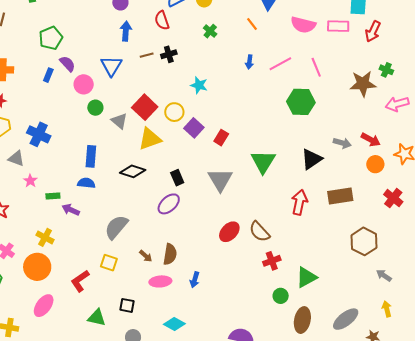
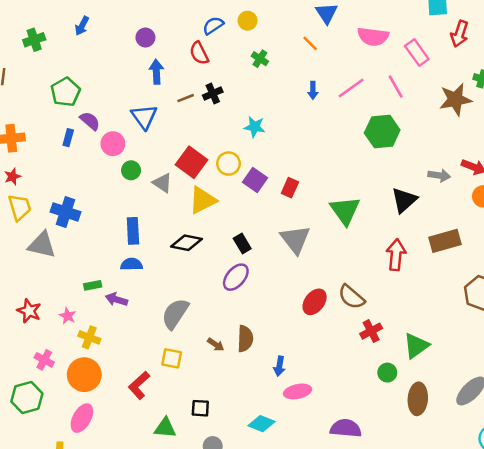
pink rectangle: (338, 26) -> (417, 52), moved, turned 60
gray triangle: (16, 158) -> (42, 245), size x1.4
pink star: (30, 181) -> (68, 316), moved
pink ellipse: (160, 281) -> (298, 391), moved
pink ellipse: (44, 306) -> (82, 418), moved

